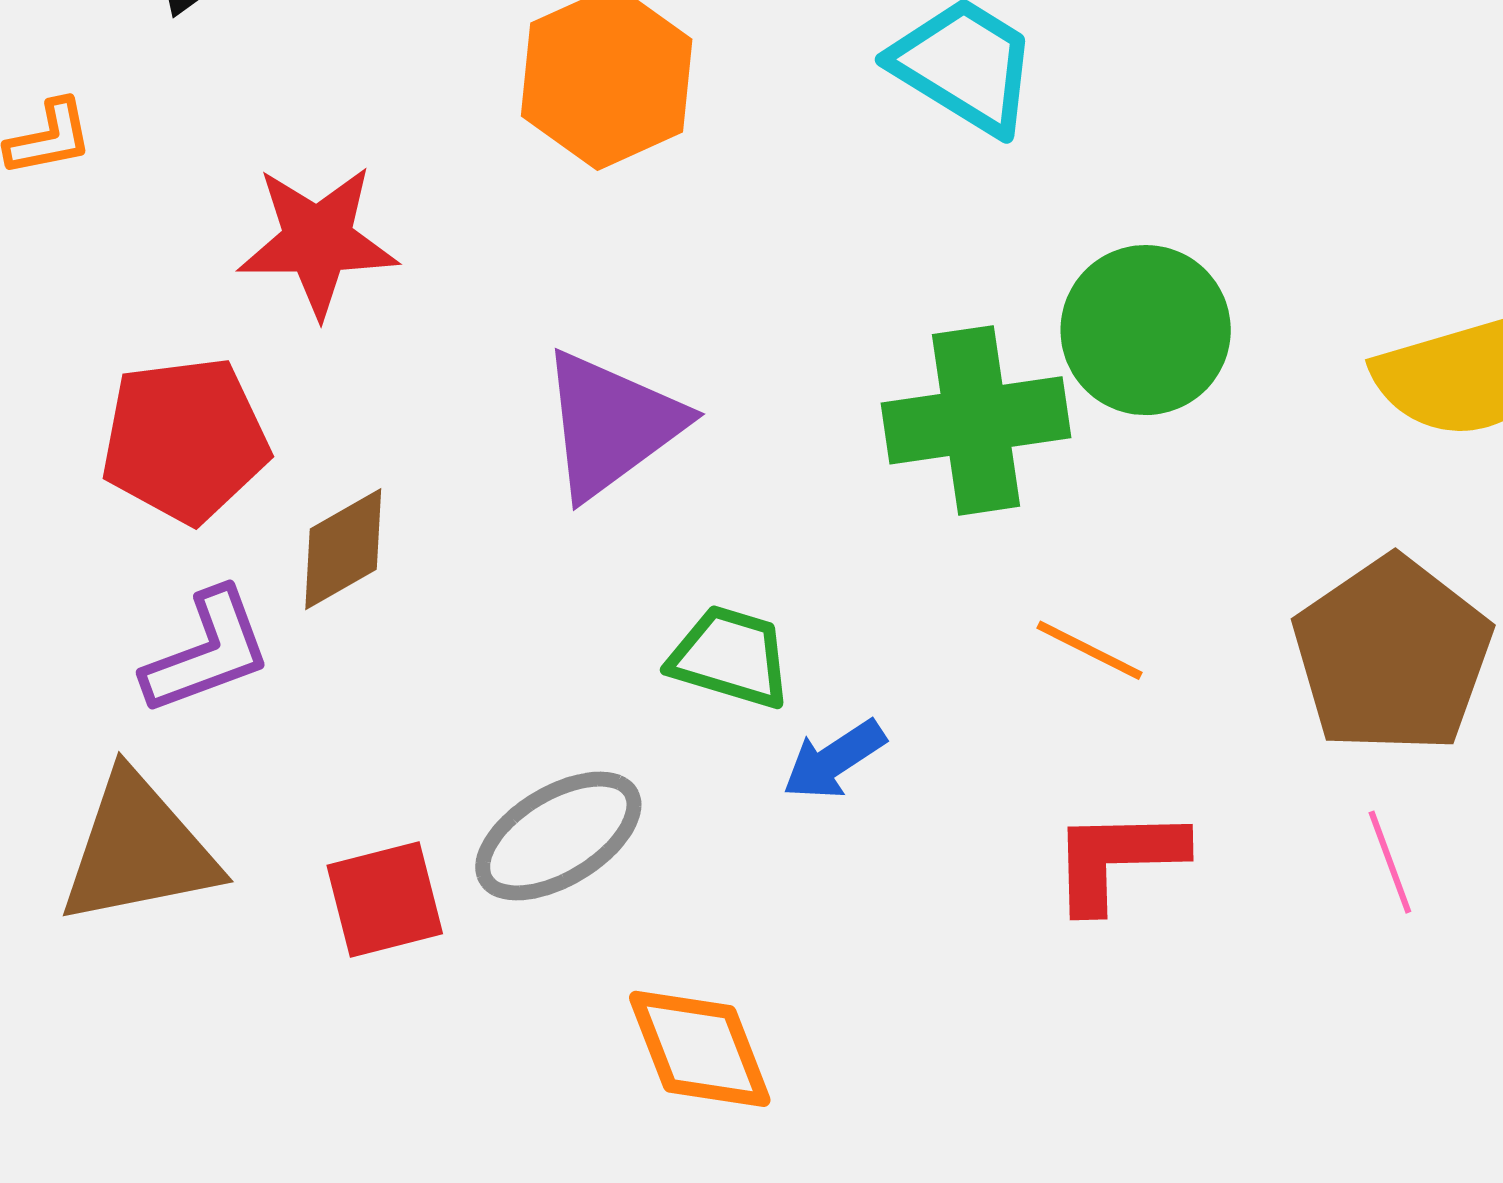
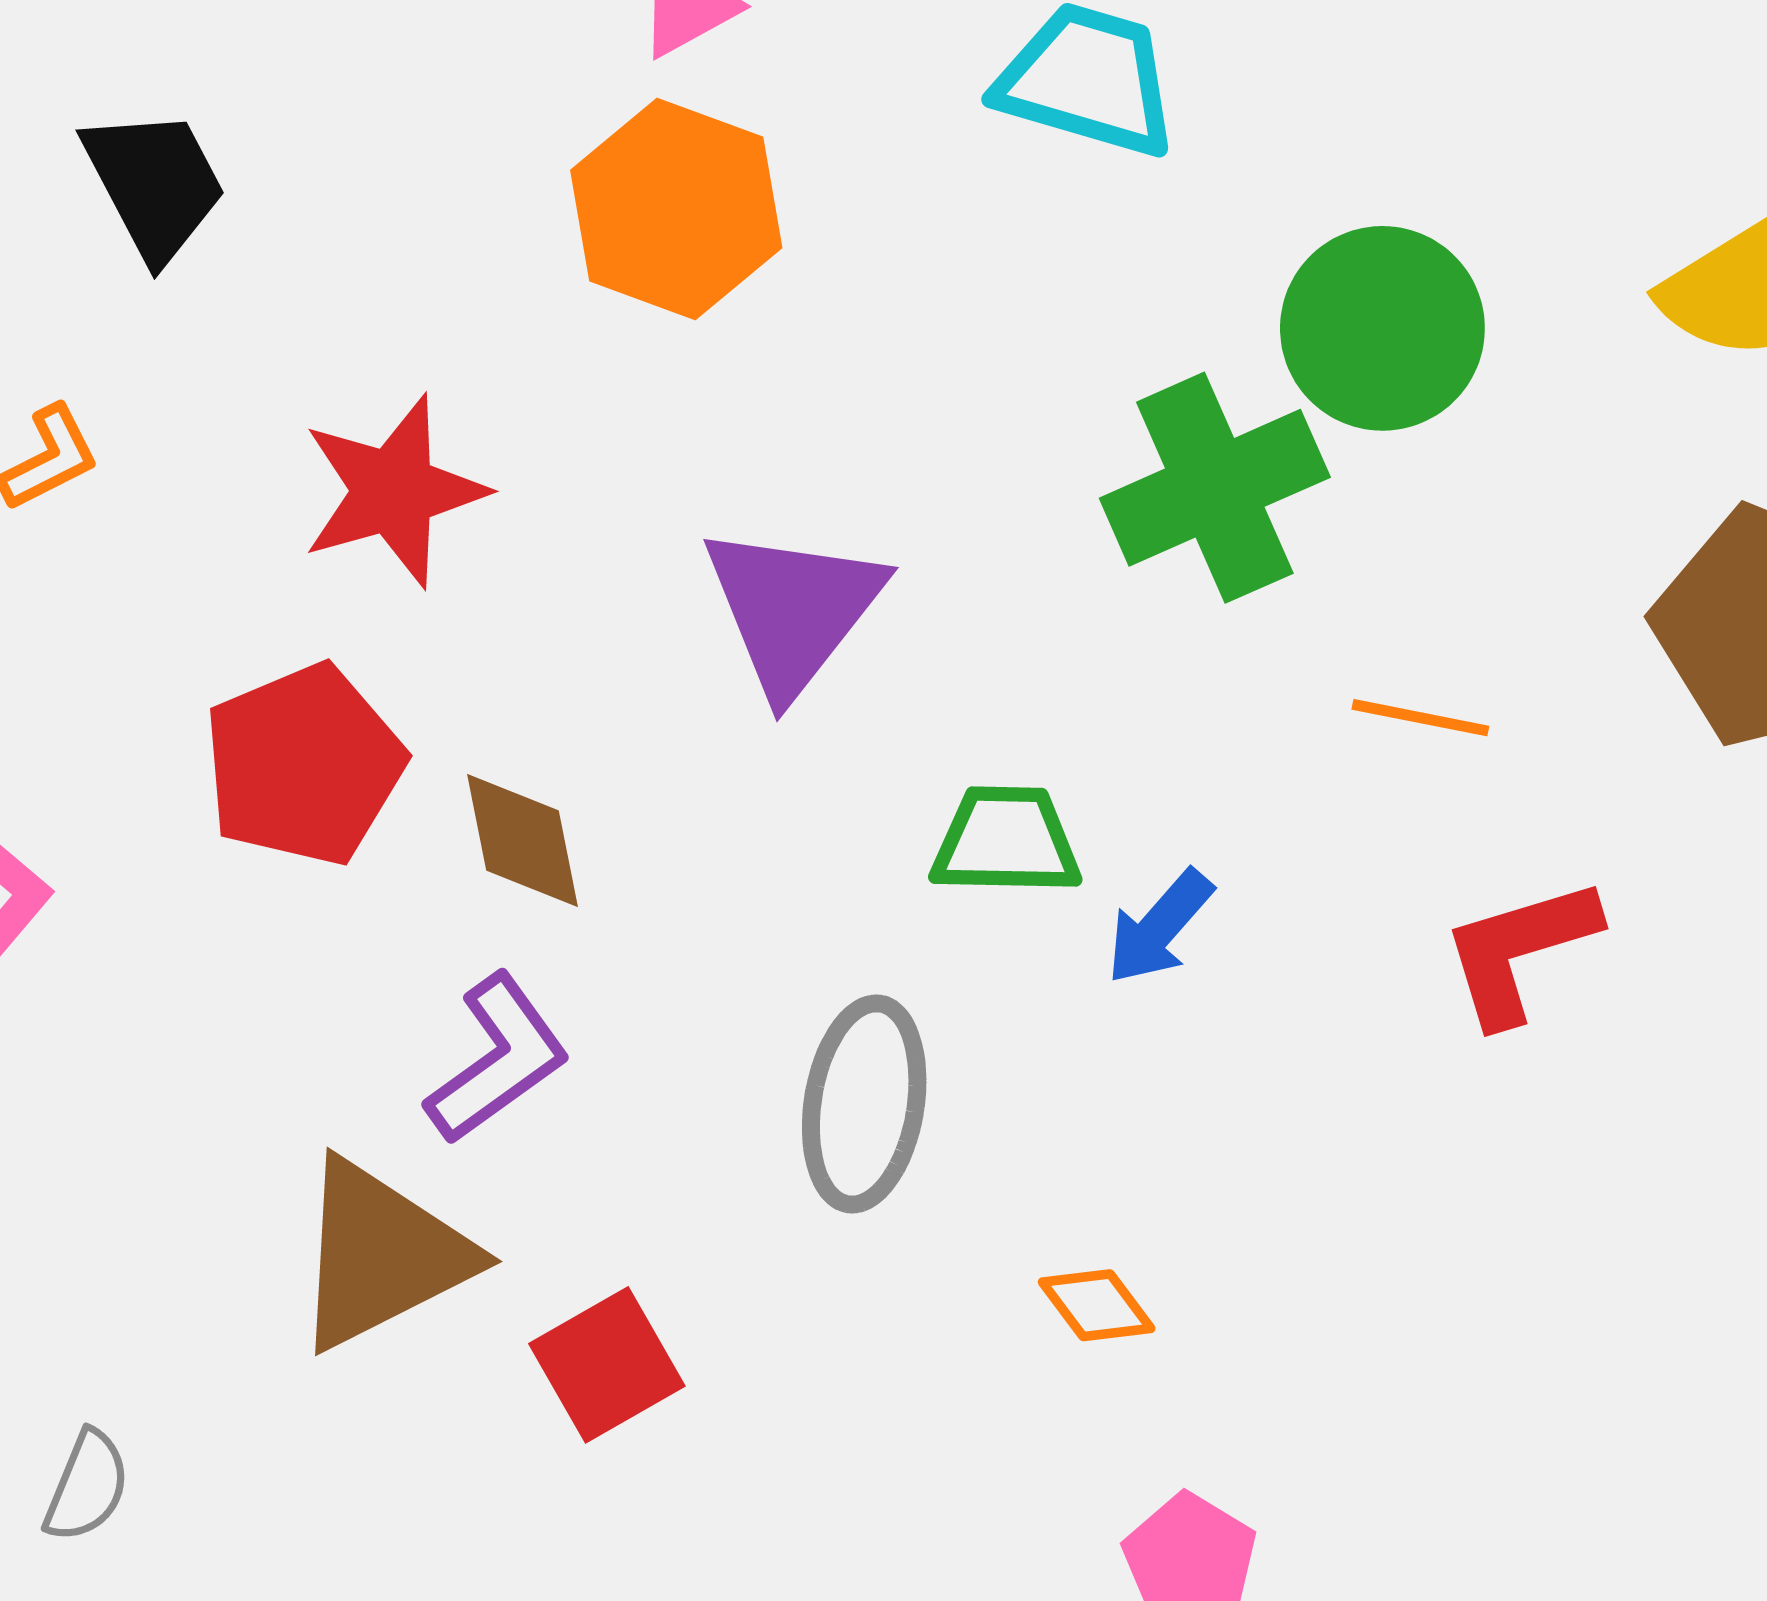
brown diamond: (343, 549) -> (523, 841), turned -56
purple L-shape: (207, 652) -> (498, 1059), moved
gray ellipse: (558, 836) -> (864, 1104), turned -34
red square: (385, 899) -> (607, 1365), moved
orange diamond: (700, 1049) -> (1097, 1305), size x0.6

